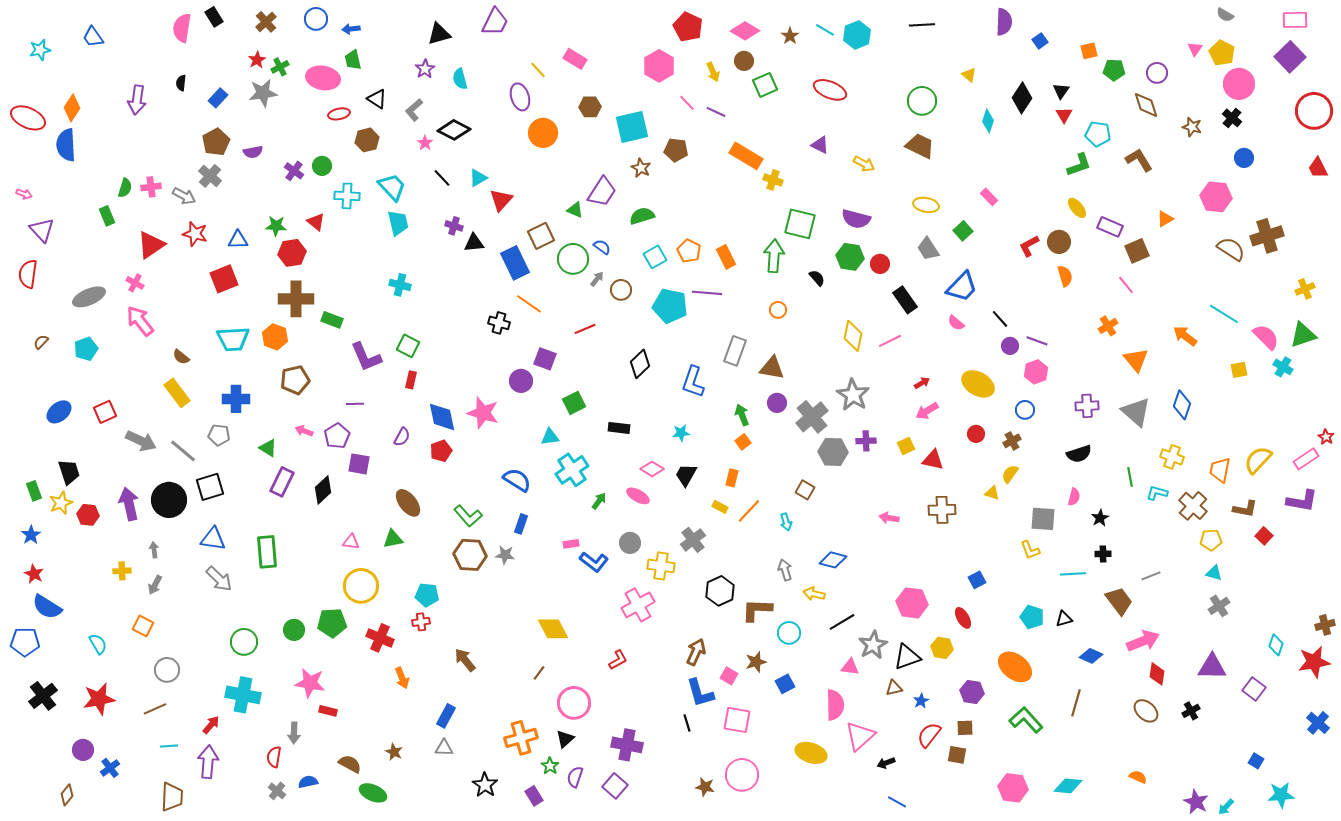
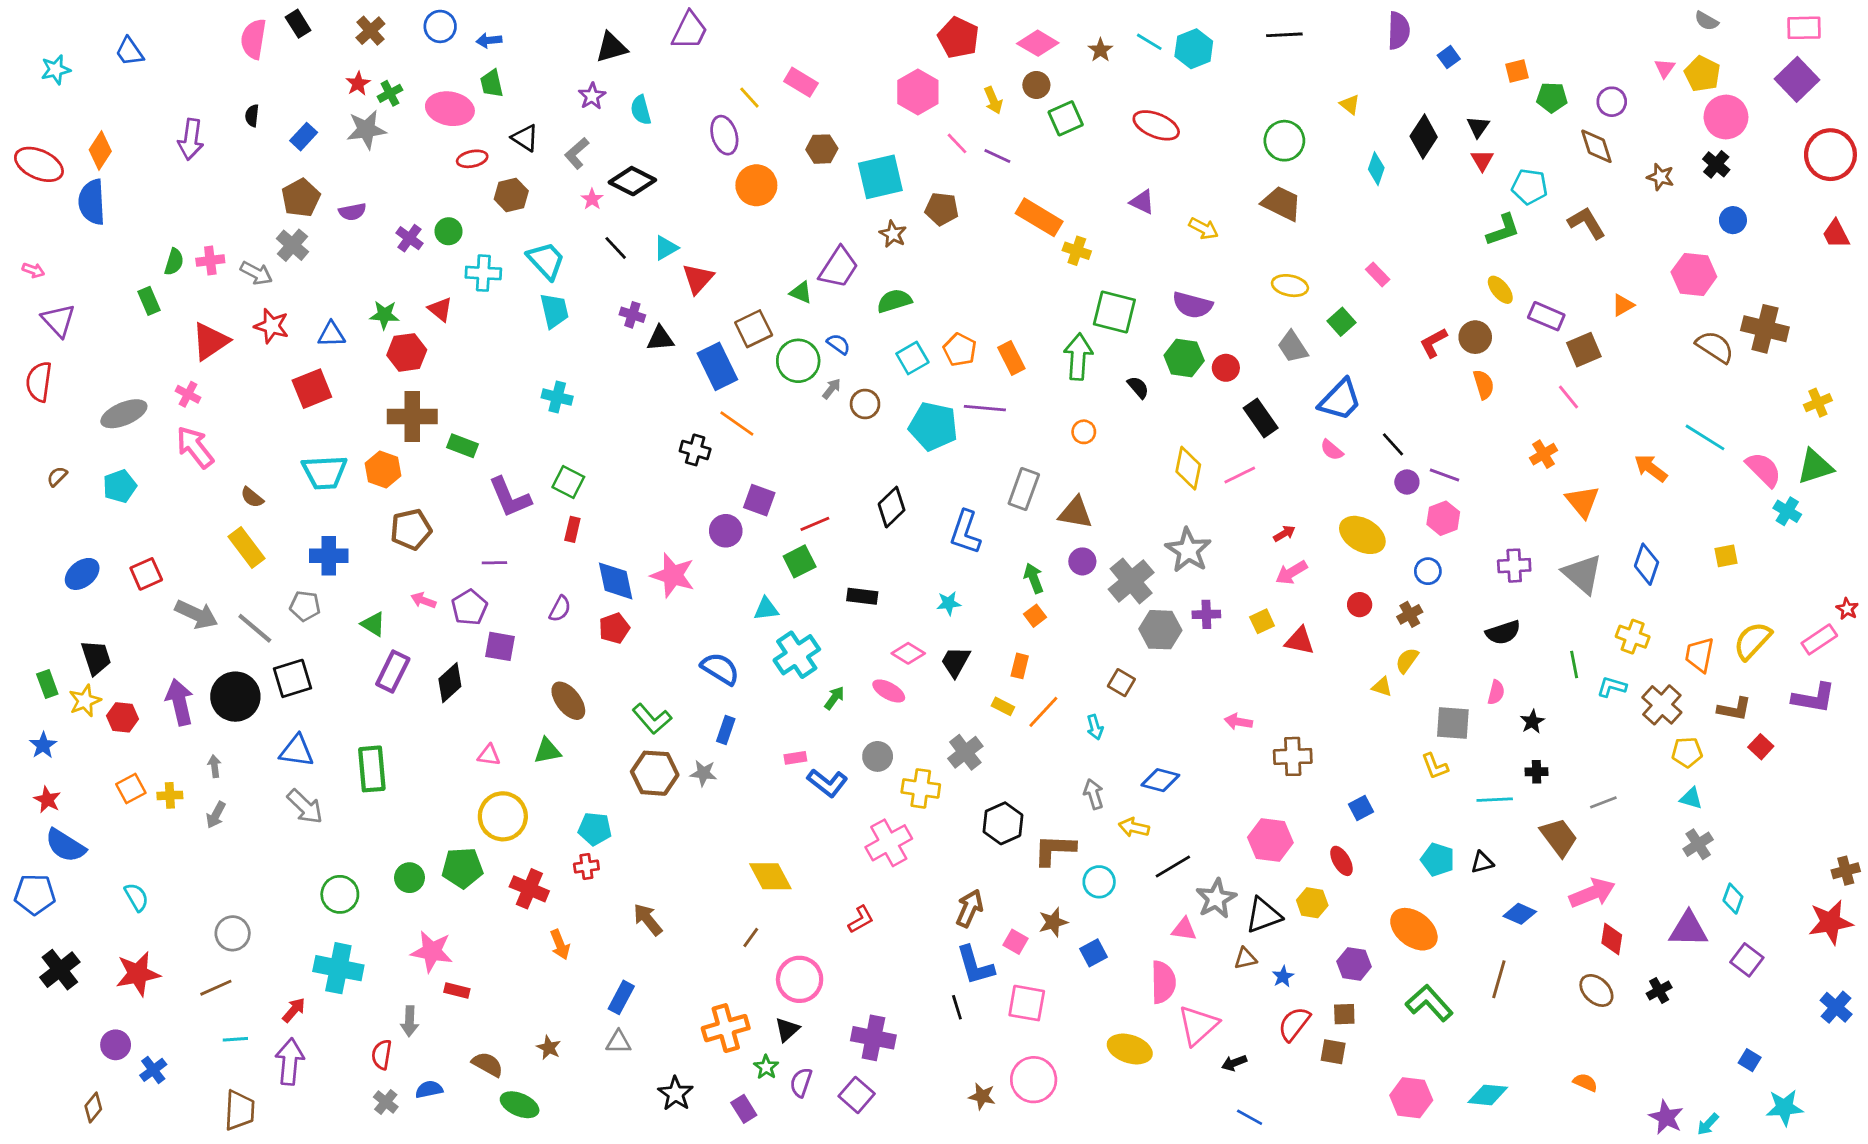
brown cross: (1267, 236) -> (1765, 329), turned 32
red line: (585, 329) -> (815, 524), moved
yellow square: (1239, 370) -> (1726, 556), moved
brown cross: (942, 510) -> (1293, 756), moved
orange square: (143, 626) -> (131, 788), moved, turned 35
cyan diamond: (1276, 645) -> (1733, 899), moved

